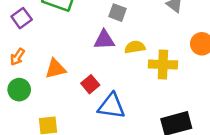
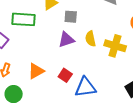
yellow semicircle: (135, 47) -> (91, 39), turned -77
yellow cross: (163, 64) -> (115, 46), turned 30

